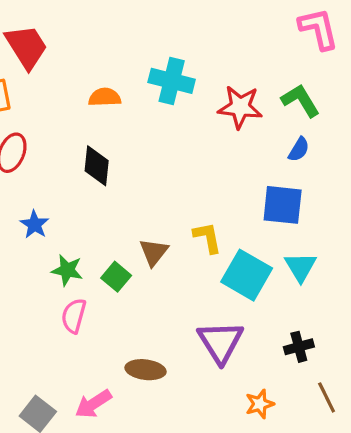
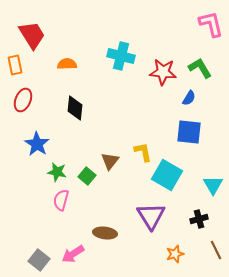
orange semicircle: (105, 97) -> (67, 64), moved
blue semicircle: (299, 149) -> (189, 98), moved
blue star: (35, 224) -> (37, 144), size x1.4
cyan triangle: (300, 267) -> (213, 185), moved

